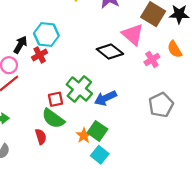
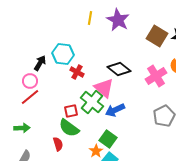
pink triangle: (133, 35) -> (104, 88), moved
red cross: (40, 55) -> (77, 72), moved, turned -32
pink cross: (152, 59) -> (156, 76), size x1.5
orange star: (84, 136) -> (96, 151), moved

